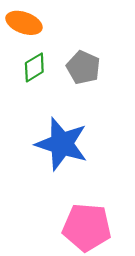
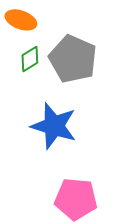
gray pentagon: (83, 67) -> (73, 59), size x1.6

